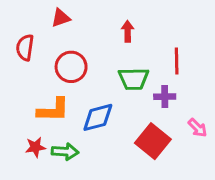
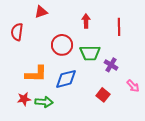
red line: (177, 61) -> (119, 27), moved
red circle: (71, 67) -> (62, 45), moved
purple cross: (165, 97) -> (111, 65), turned 32
red square: (153, 141) -> (103, 95), size x0.6

